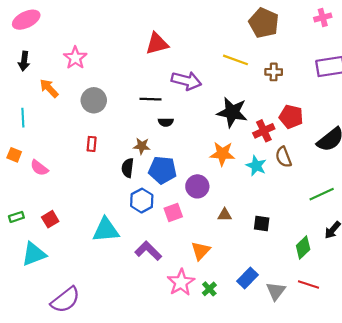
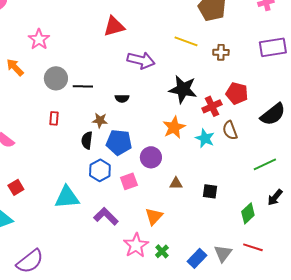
black line: (150, 99) -> (83, 86), moved
orange star: (222, 154) -> (174, 127), turned -30
blue rectangle: (247, 278) -> (197, 258), moved

